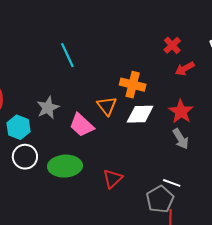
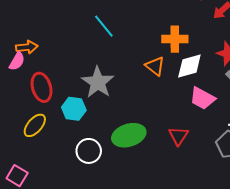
gray star: (48, 108) -> (98, 82), size x1.4
pink trapezoid: (82, 125) -> (202, 98), moved
white circle: (25, 157) -> (89, 151), moved

